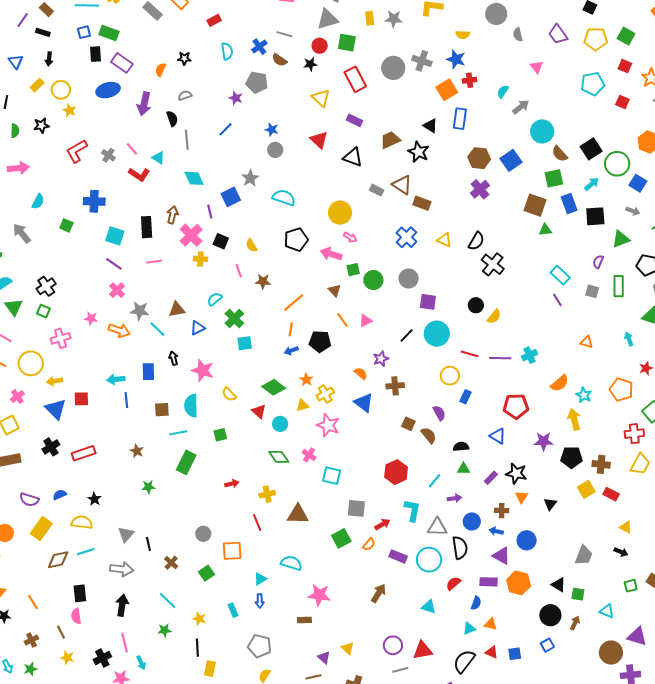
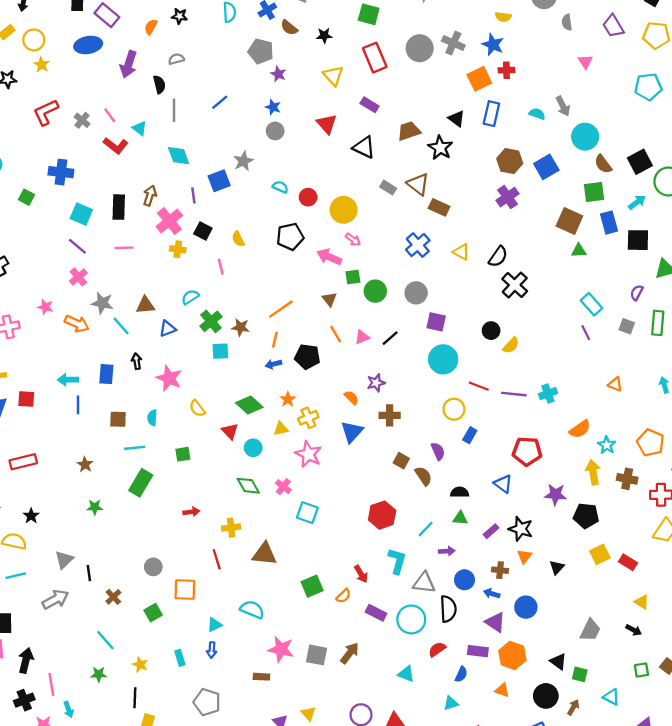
red circle: (320, 46) -> (308, 197), moved
cyan semicircle: (503, 92) -> (537, 114), moved, turned 72
purple star: (236, 98) -> (278, 74), moved
gray arrow: (521, 107) -> (563, 106), turned 96
cyan semicircle: (284, 198) -> (280, 187), size x0.6
brown star: (263, 281) -> (241, 327), moved
black line: (407, 335) -> (390, 338), moved
blue triangle: (364, 403) -> (352, 432), turned 30
cyan semicircle: (191, 406) -> (152, 418), size x0.6
brown cross: (601, 464) -> (627, 479), moved
gray square: (356, 508) -> (317, 655), moved
red arrow: (382, 524) -> (361, 574), turned 84
gray arrow: (122, 569) -> (55, 599), turned -40
black arrow: (122, 605) -> (26, 660), moved
orange triangle: (491, 624) -> (502, 690), moved

